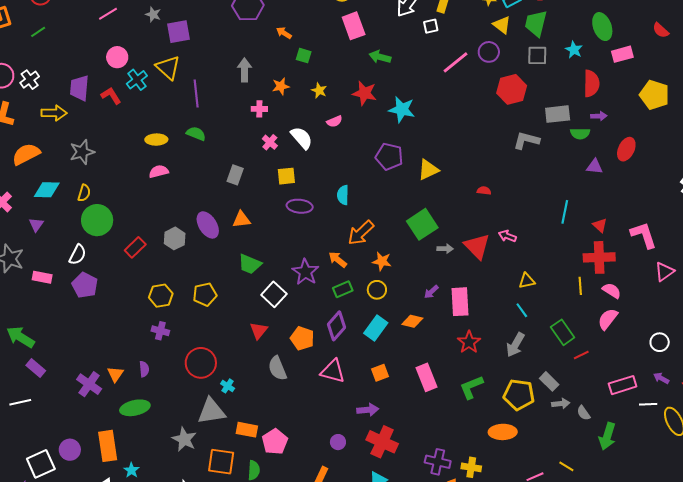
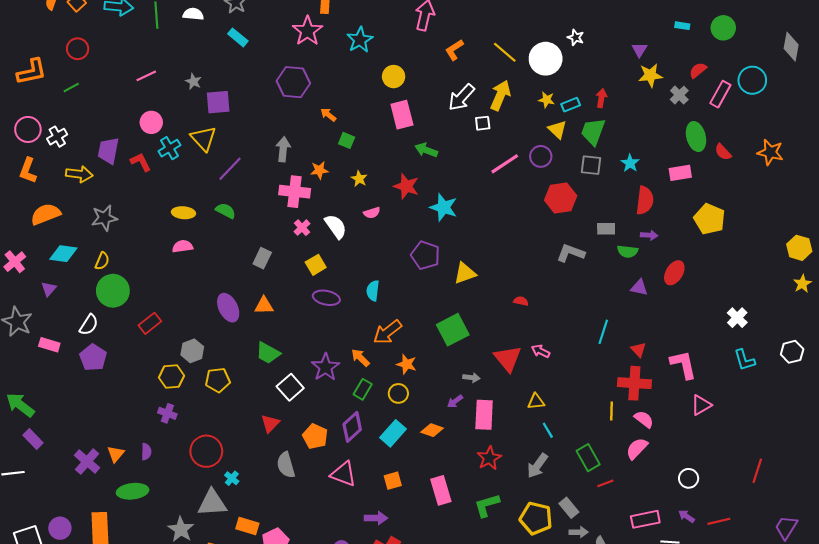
green ellipse: (602, 27) -> (696, 137), moved
purple line: (196, 93) -> (230, 169), turned 44
pink cross: (259, 109) -> (295, 192), size x1.8
gray rectangle: (558, 114) -> (606, 229), size x0.7
yellow square: (286, 176) -> (316, 265), turned -30
gray hexagon: (175, 238) -> (192, 351), moved
gray arrow: (445, 249) -> (471, 378), moved
yellow triangle: (527, 281) -> (536, 401), moved
green rectangle: (343, 289) -> (363, 389), turned -42

